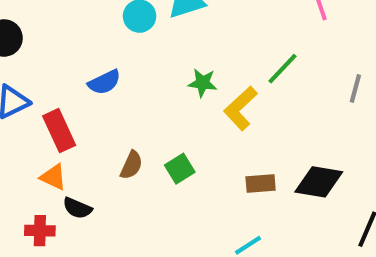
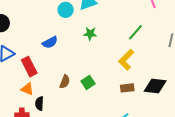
green star: (203, 83) -> (90, 34), moved
yellow L-shape: (241, 108) -> (126, 60), moved
black semicircle: (77, 208) -> (39, 103), turned 72

